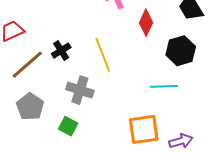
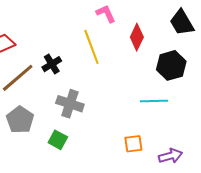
yellow line: (103, 55) -> (91, 47), moved
orange square: (144, 129) -> (133, 144), size x0.6

